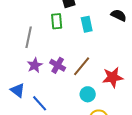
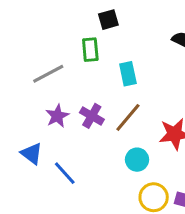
cyan rectangle: (87, 24) -> (128, 74), moved
gray line: (29, 37) -> (48, 74), turned 50

